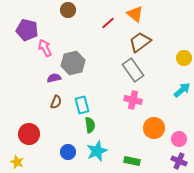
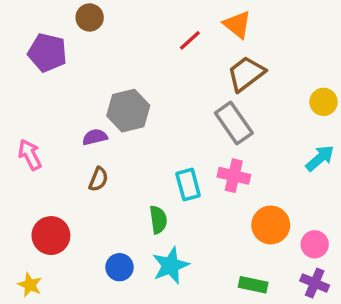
brown circle: (68, 10) -> (90, 17), moved
pink arrow: (45, 48) -> (30, 155), moved
cyan rectangle: (82, 105) -> (188, 185), moved
green rectangle: (132, 161) -> (253, 285), moved

